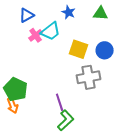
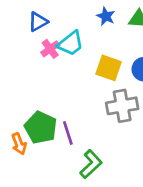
blue star: (69, 12) -> (106, 16), moved
green pentagon: (16, 89) -> (41, 128), moved
purple line: (60, 102) -> (68, 133), moved

